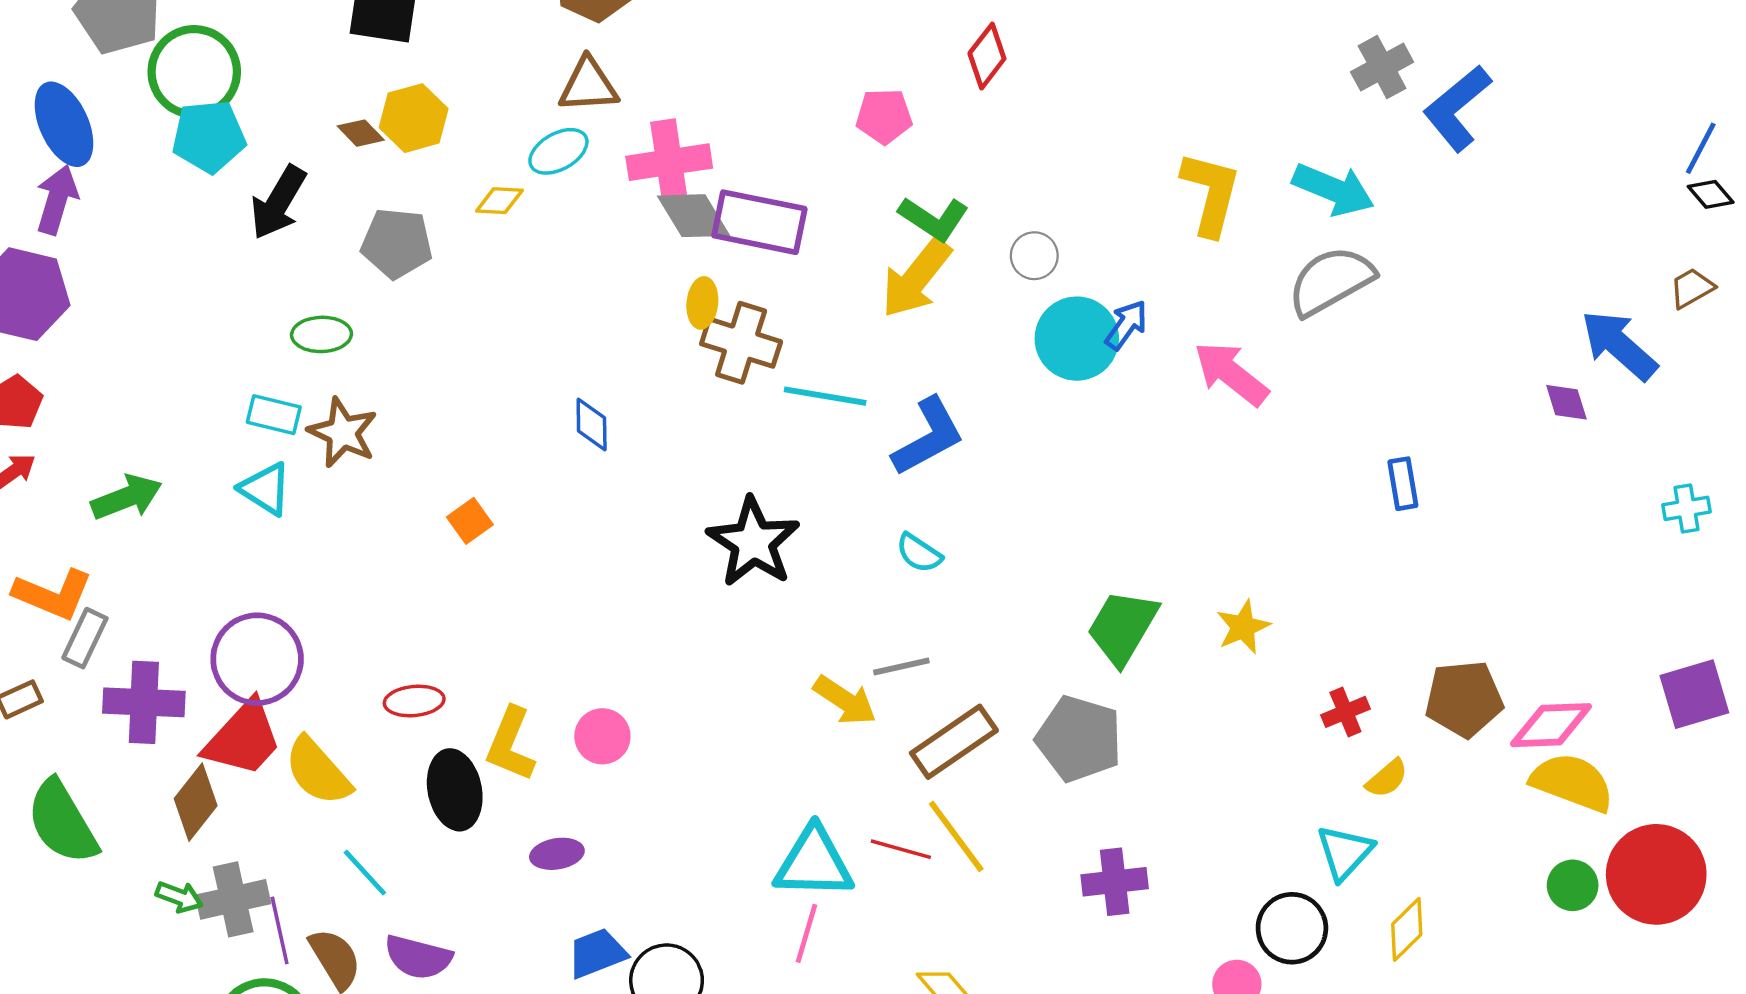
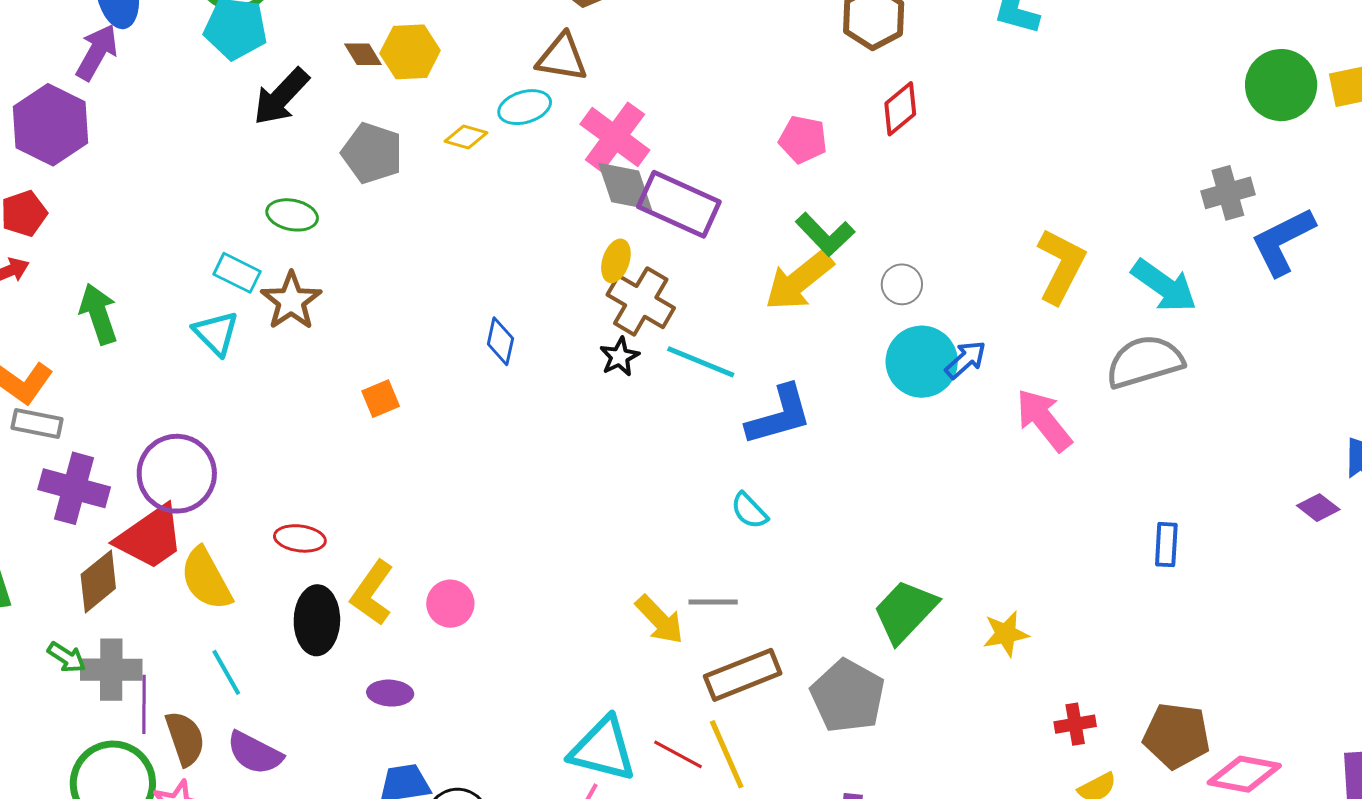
pink cross: (669, 162) -> (615, 137), turned 32
purple diamond: (1566, 402) -> (1318, 508), turned -48
green arrow: (127, 497) -> (99, 314), turned -100
black star: (753, 542) -> (619, 357), moved, size x0.5
gray rectangle: (85, 638) -> (37, 423), turned 63

